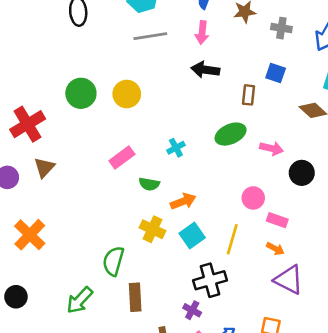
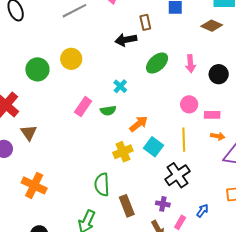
black arrow: (205, 70) -> (126, 40), moved
brown rectangle: (249, 95) -> (145, 22), moved
pink arrow: (272, 148) -> (191, 64), turned 90
green semicircle: (149, 184) -> (108, 111), moved
yellow cross: (153, 229) -> (123, 152), turned -30
purple cross: (192, 310) -> (163, 204), moved

